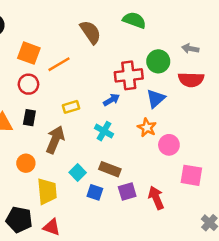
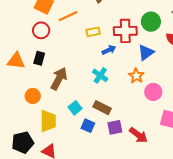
yellow rectangle: (71, 107) -> (93, 32), moved
red arrow: (156, 198) -> (138, 135), turned 144
black pentagon: (19, 220) -> (23, 142), turned -30

